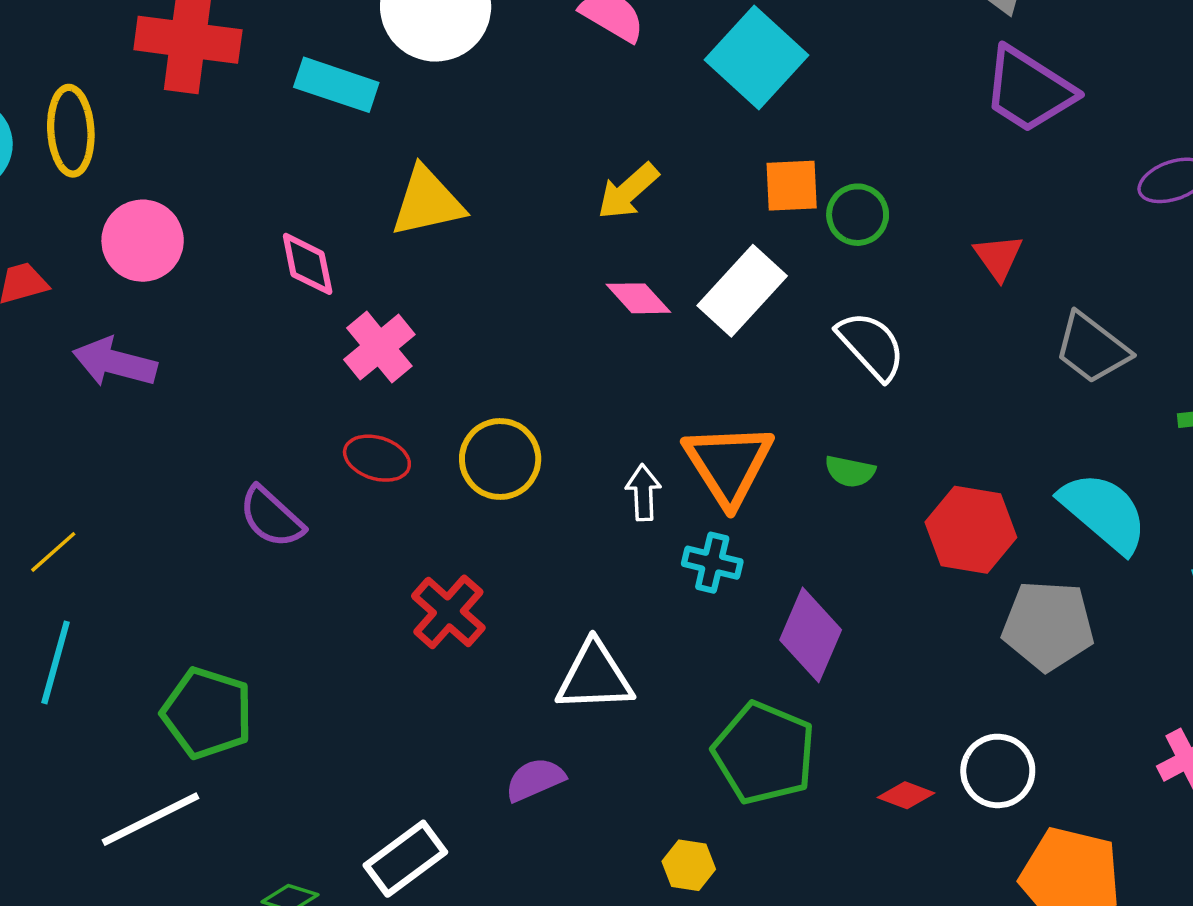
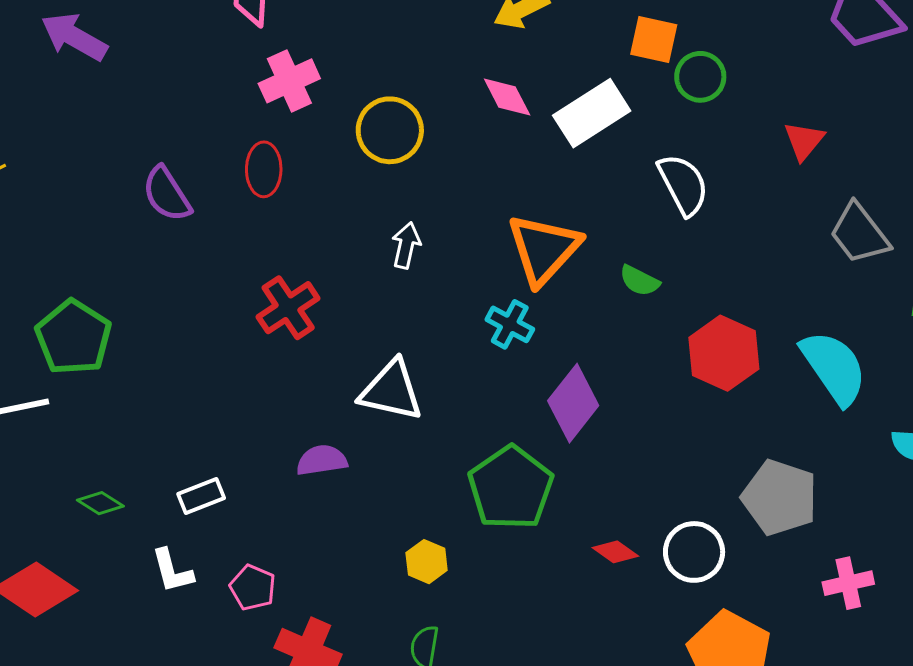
red ellipse: (377, 458) -> (264, 169), turned 58
yellow circle: (500, 459) -> (390, 130), moved
white arrow: (643, 493) -> (406, 245), moved
gray pentagon: (1048, 626) -> (780, 498), moved
white rectangle: (405, 859) -> (201, 496), size x0.7

